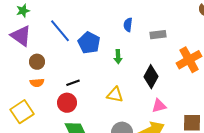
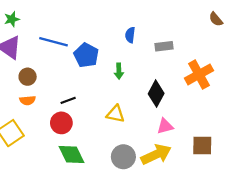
blue line: (60, 31) -> (53, 42), turned -35

